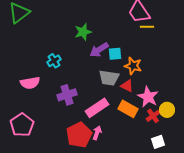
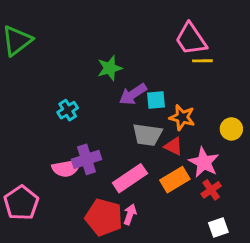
pink semicircle: (30, 83) -> (66, 168), moved
orange rectangle: (128, 109) -> (175, 180), turned -60
yellow circle: (167, 110) -> (231, 129), moved
red pentagon: (79, 135) -> (104, 217), turned -30

